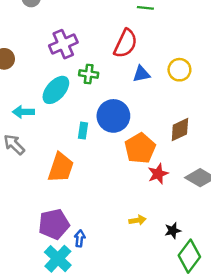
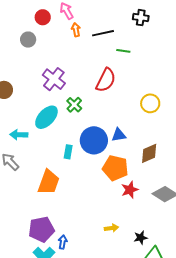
purple cross: (63, 44) -> (54, 79), turned -30
green cross: (89, 74) -> (74, 105), turned 35
blue triangle: (141, 74) -> (119, 135), moved
orange pentagon: (140, 148) -> (115, 168), turned -30

